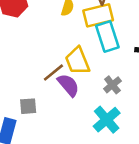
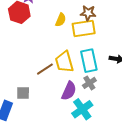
cyan rectangle: (107, 37) -> (89, 61), moved
purple semicircle: (68, 85) -> (69, 91), moved, turned 60

